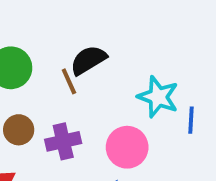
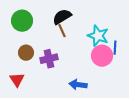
brown line: (69, 81) -> (62, 31), moved
pink circle: (127, 147) -> (102, 56), moved

